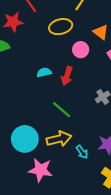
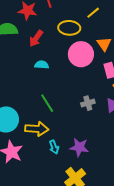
pink circle: (81, 50) -> (81, 54), size x1.6
red arrow: (67, 76) -> (36, 38), moved

